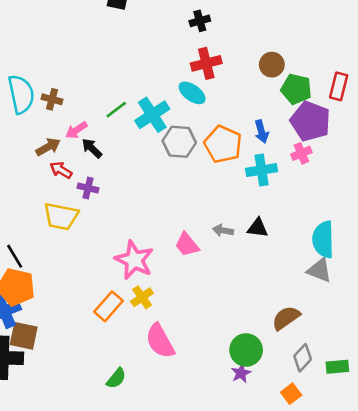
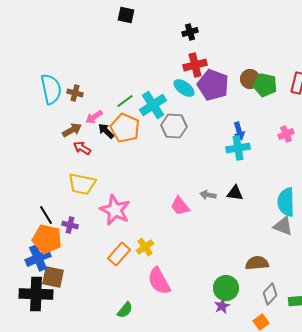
brown circle: (272, 65) -> (250, 79), moved
purple pentagon: (310, 121) -> (213, 85), moved
blue arrow: (262, 131) -> (239, 131), moved
orange pentagon: (223, 144) -> (125, 128), moved
pink cross: (301, 153) -> (286, 134), moved
purple cross: (88, 188) -> (70, 225), moved
pink star: (134, 260) -> (115, 210), moved
brown semicircle: (286, 318) -> (257, 263), turned 30

